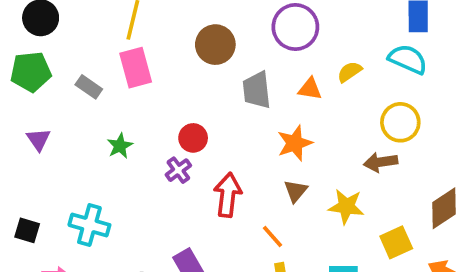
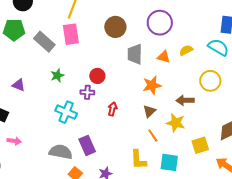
gray rectangle: (89, 87) -> (44, 42), size x1.5
purple triangle: (38, 139) -> (19, 85), moved, turned -40
brown arrow: (381, 162) -> (185, 100), moved
purple cross: (178, 170) -> (87, 92), turned 32
red arrow: (228, 195) -> (112, 109), size x0.6
cyan cross: (89, 225) -> (66, 112), moved
orange line: (272, 237) -> (153, 135), moved

